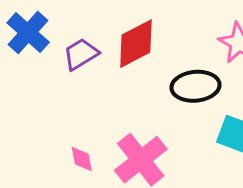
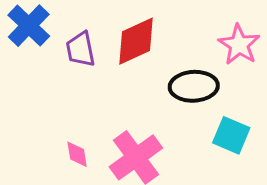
purple trapezoid: (81, 54) -> (81, 49), turned -72

